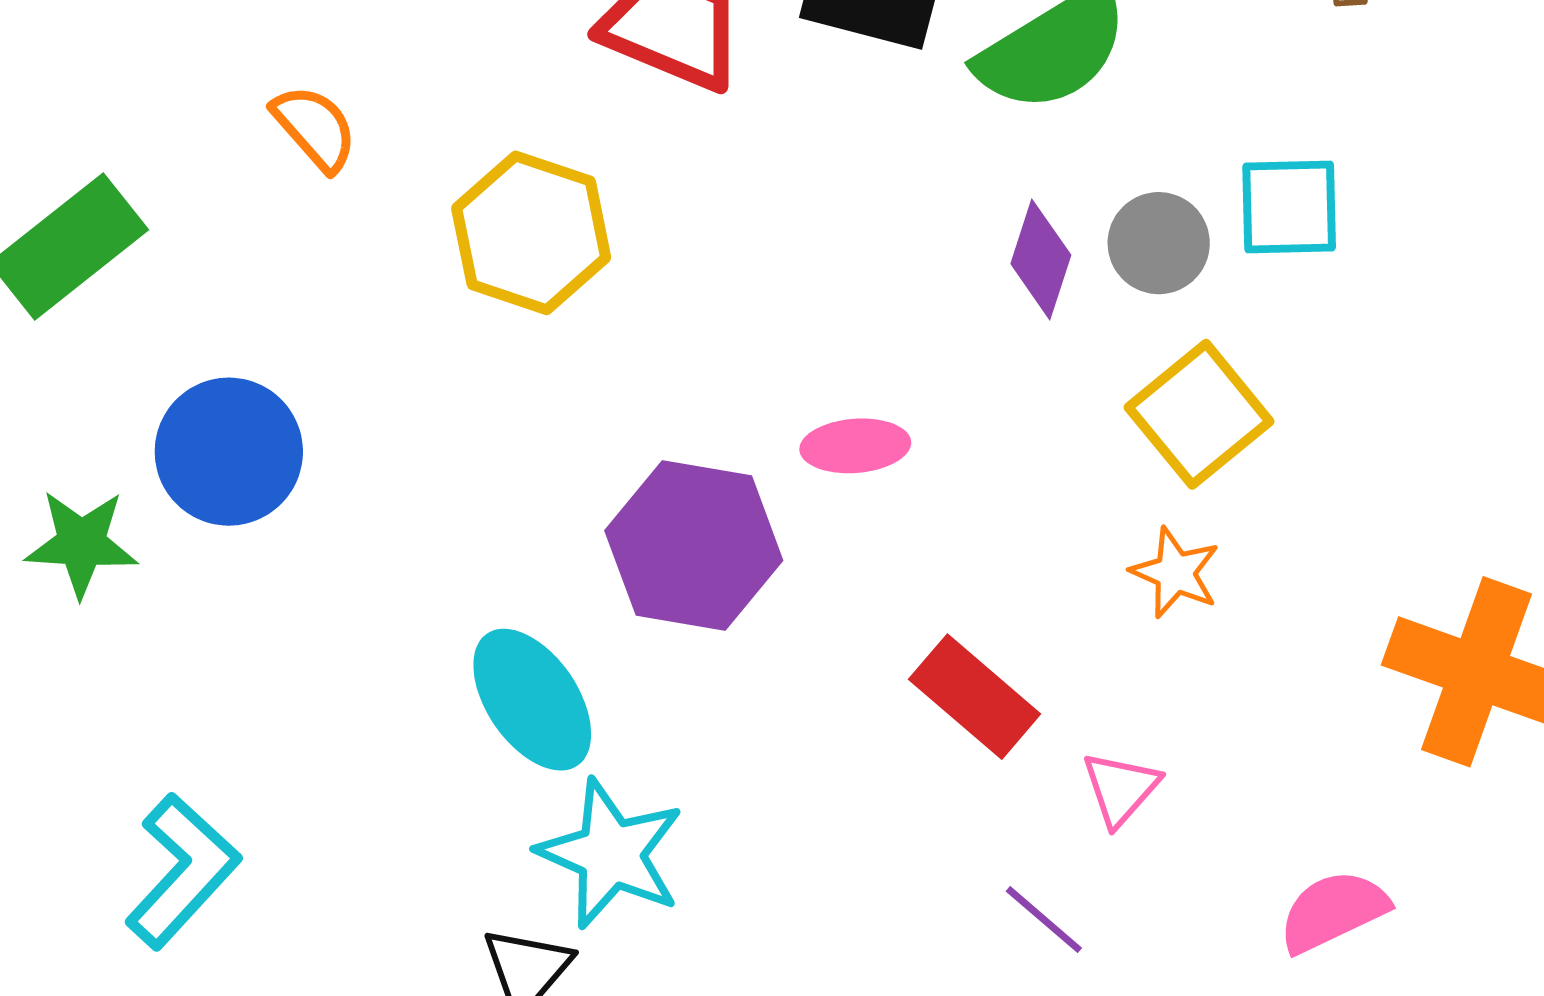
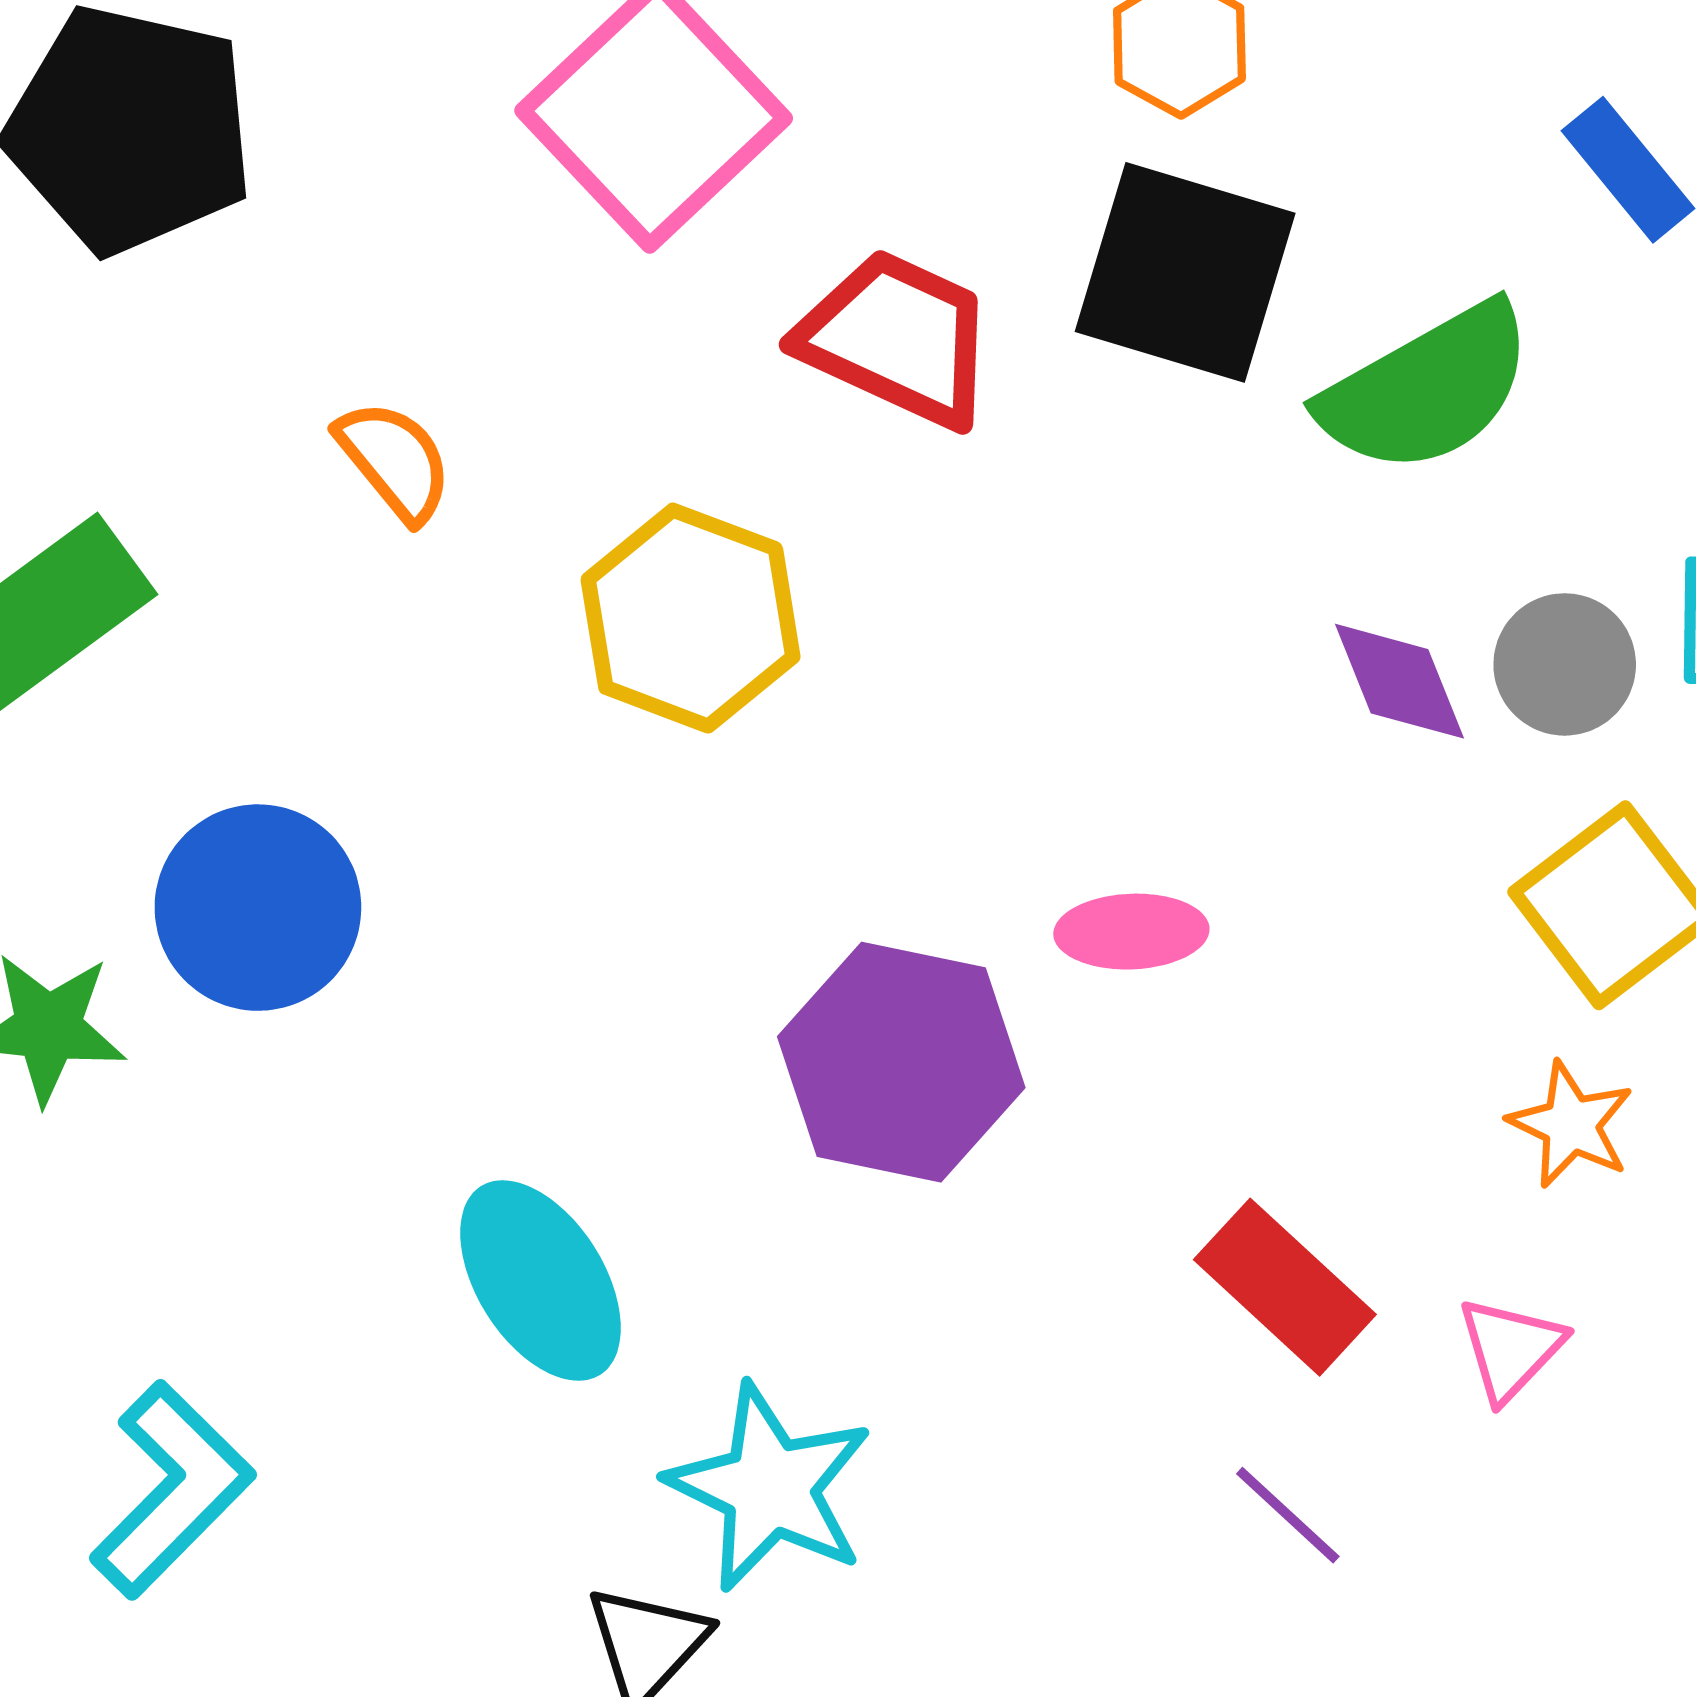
purple diamond: (1041, 259) -> (1400, 681), turned -42
cyan ellipse: (532, 700) -> (540, 1281), moved
pink triangle: (1121, 789) -> (1511, 1349), moved
purple line: (1044, 920) -> (1288, 1515), moved

